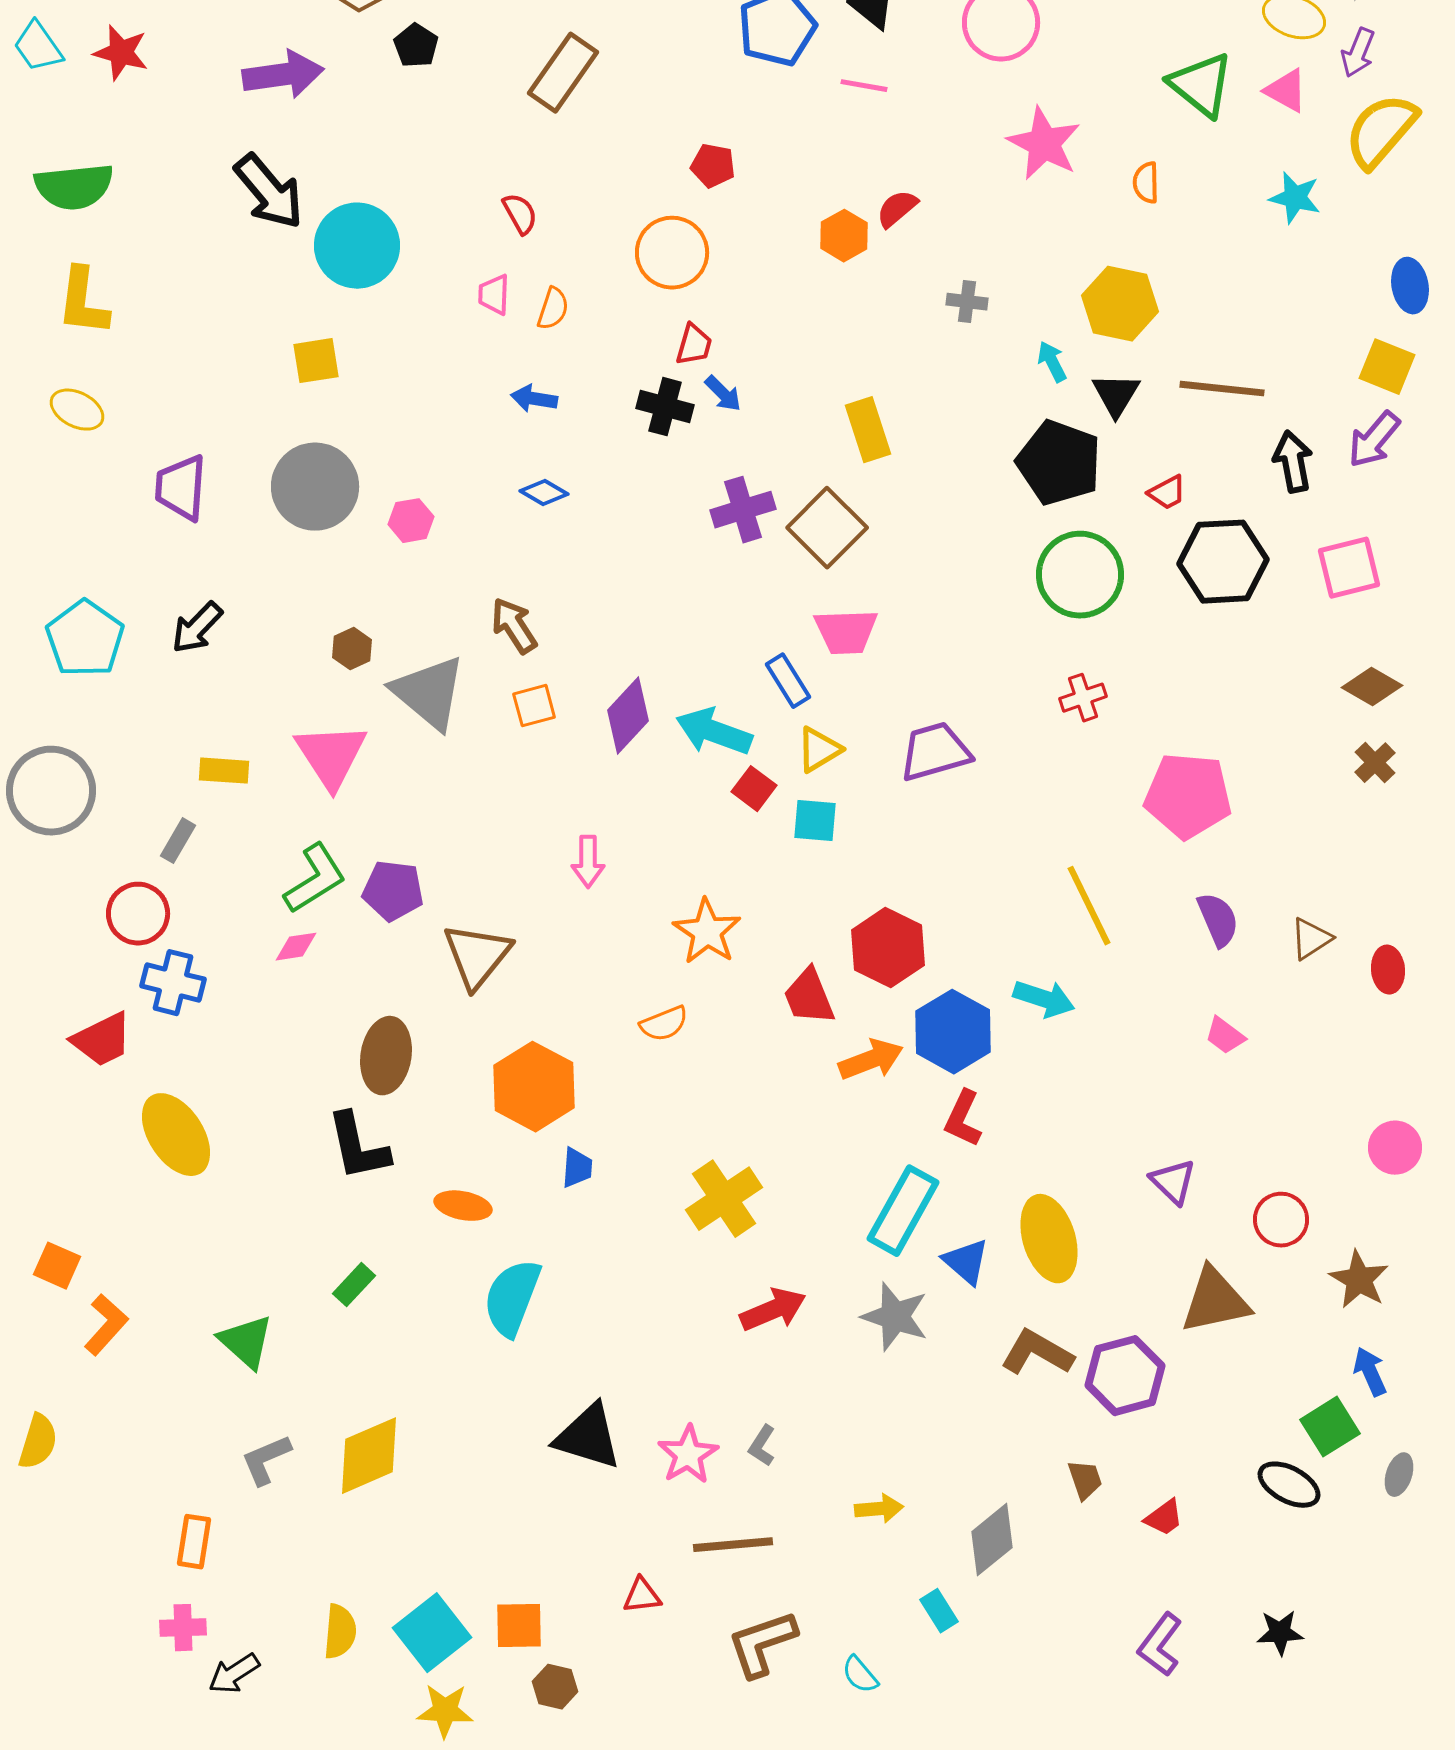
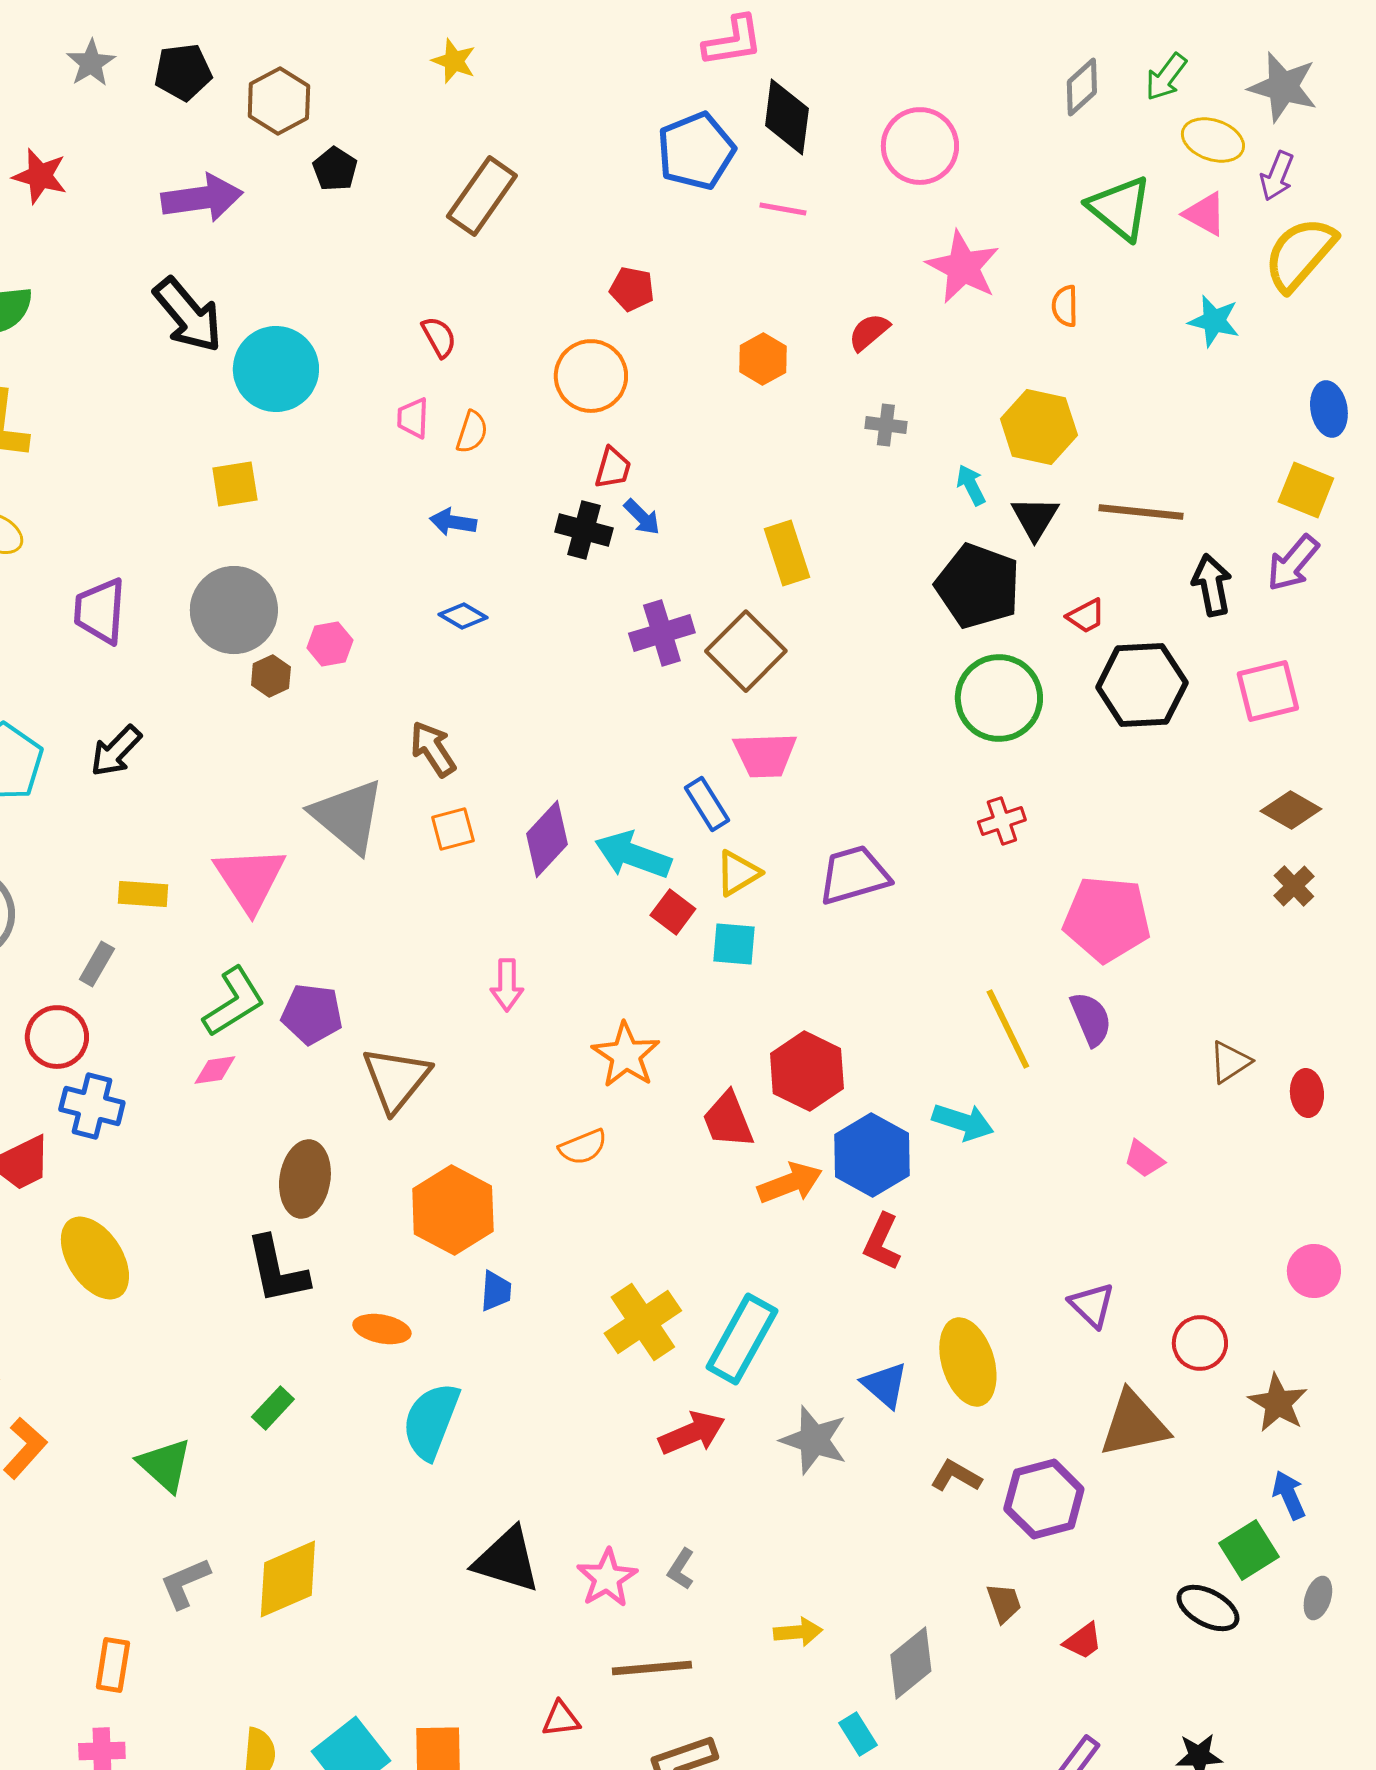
red semicircle: (897, 209) -> (869, 332), moved
brown hexagon: (352, 649) -> (271, 676), moved
purple semicircle: (1218, 920) -> (1091, 1019), moved
cyan rectangle: (903, 1211) -> (742, 1339), moved
brown L-shape: (1037, 1353) -> (956, 1476), size x0.7

